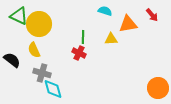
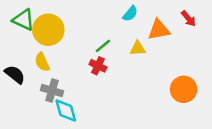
cyan semicircle: (105, 11) -> (130, 14), turned 112
green line: (83, 37) -> (103, 46), turned 48
orange circle: (158, 88) -> (184, 89), moved

